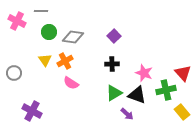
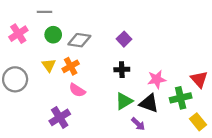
pink cross: (17, 21) -> (18, 34), moved, turned 30
gray circle: (14, 73) -> (15, 79), size x1.5
pink star: (144, 73) -> (157, 79), turned -30
purple cross: (32, 111) -> (60, 117), moved, turned 30

